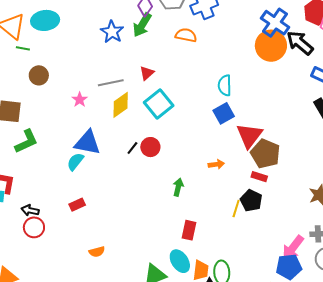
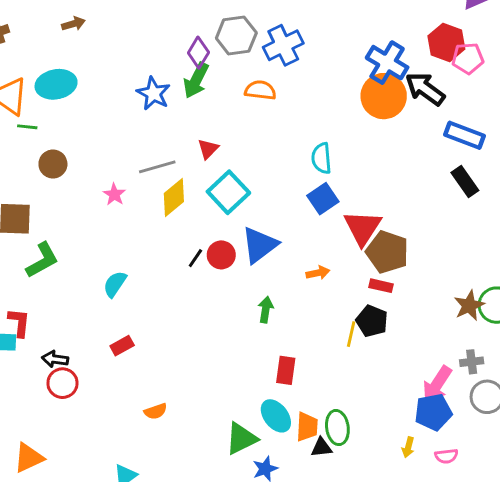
blue triangle: (87, 143) -> (260, 245), moved, turned -44

